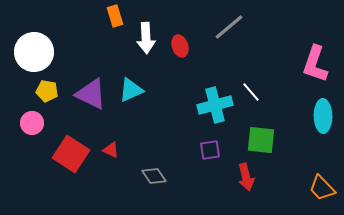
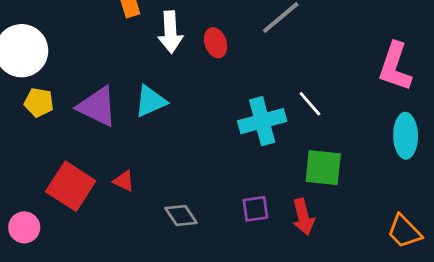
pink circle: (32, 123) -> (24, 227), moved
purple square: (210, 150) -> (255, 209), moved

